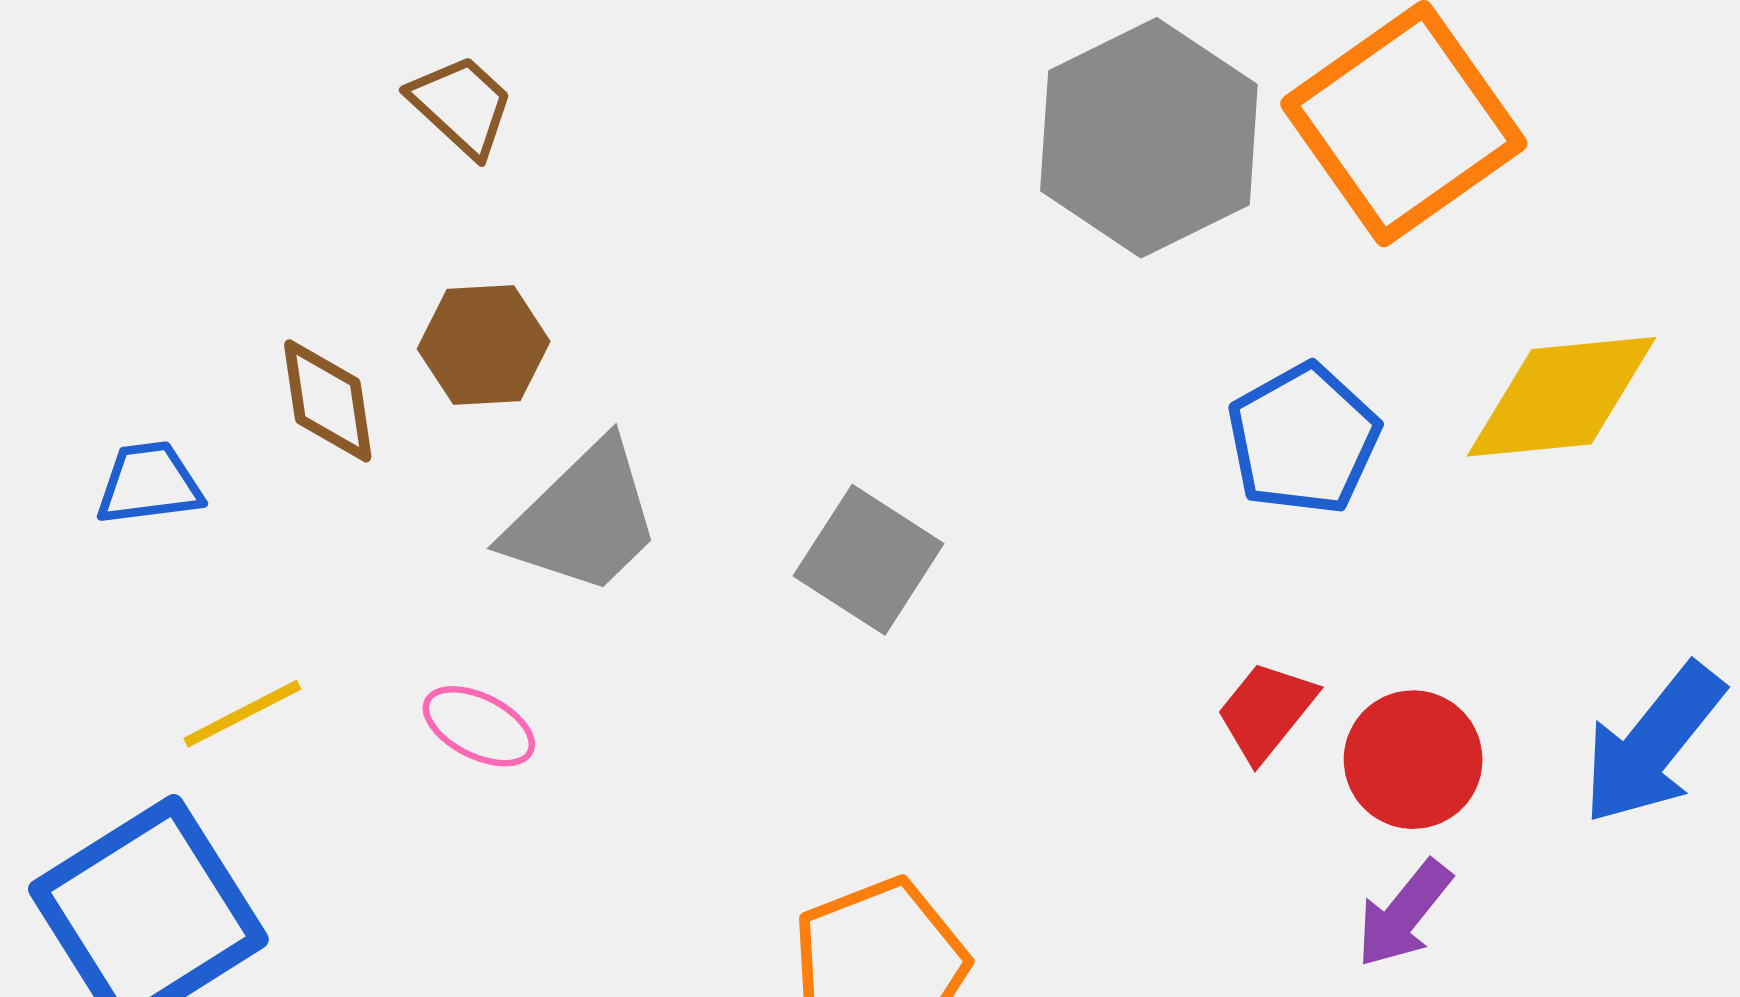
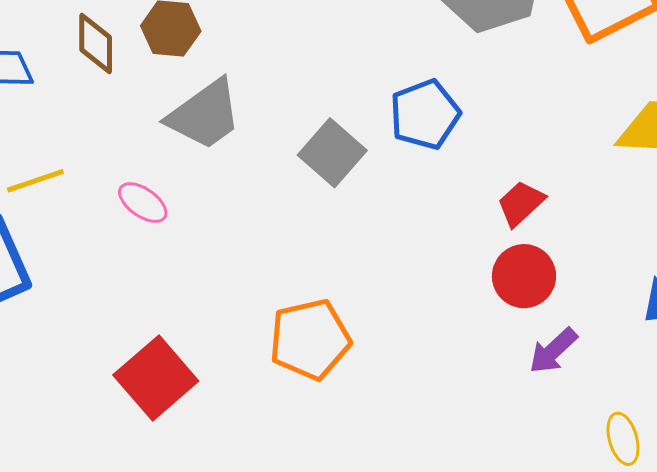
blue pentagon: (1303, 439) -> (425, 114), moved
red trapezoid: (1266, 711) -> (521, 203), moved
red circle: (1413, 760) -> (524, 276), moved

